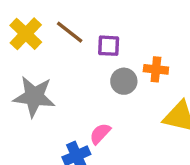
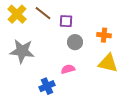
orange cross: (156, 69) -> (104, 35), moved
pink semicircle: (100, 134) -> (68, 69), moved, turned 32

